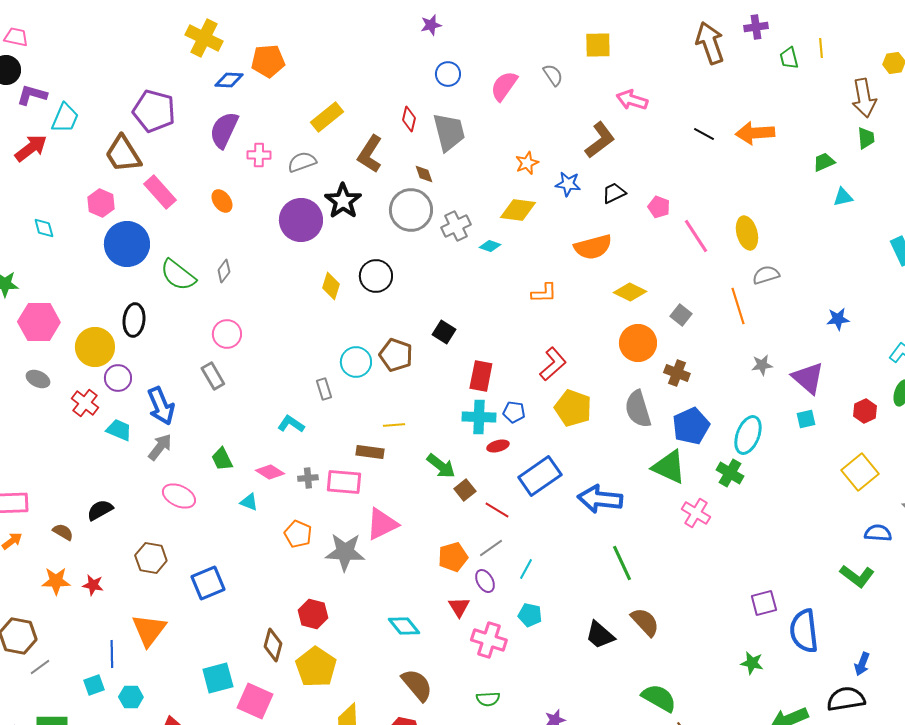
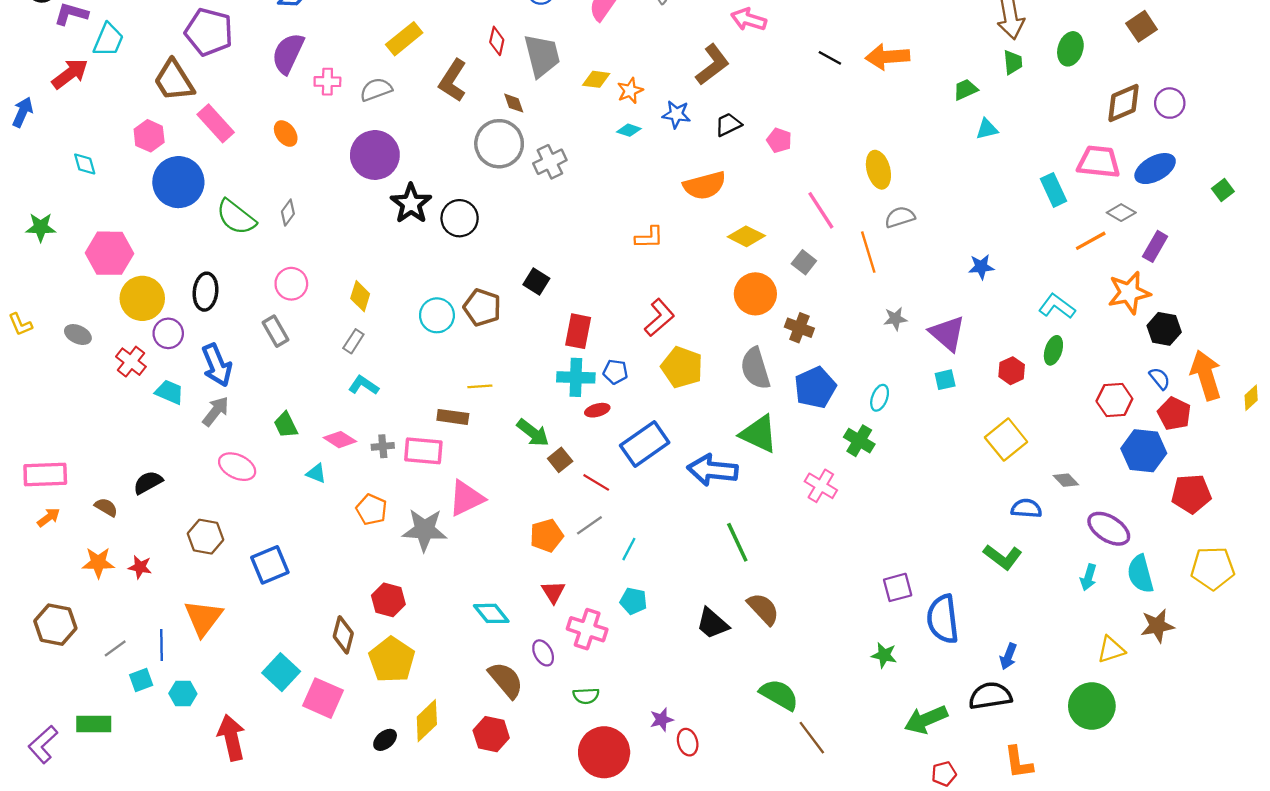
black star: (343, 201) -> (411, 204), moved
yellow diamond: (518, 210) -> (596, 79), moved, size x0.7
pink line: (696, 236) -> (821, 210), moved
cyan diamond: (490, 246) -> (629, 130), moved
yellow diamond: (331, 286) -> (360, 296), moved
black ellipse: (134, 320) -> (206, 292), moved
pink hexagon: (39, 322) -> (110, 253), moved
gray rectangle: (324, 389) -> (353, 341), moved, turned 50
cyan ellipse: (748, 435) -> (880, 398), size x0.6
green triangle: (669, 467) -> (759, 434), moved
purple ellipse: (485, 581) -> (543, 653), moved
gray line: (40, 667) -> (115, 648), moved
cyan square: (218, 678) -> (281, 672), turned -32

